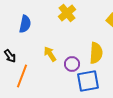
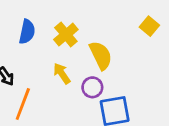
yellow cross: (67, 13) -> (66, 34), moved
yellow semicircle: (96, 53) -> (101, 55), moved, turned -30

